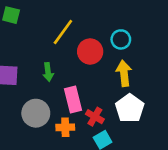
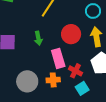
red circle: (90, 51) -> (71, 34), moved
gray circle: (36, 113) -> (27, 81), moved

